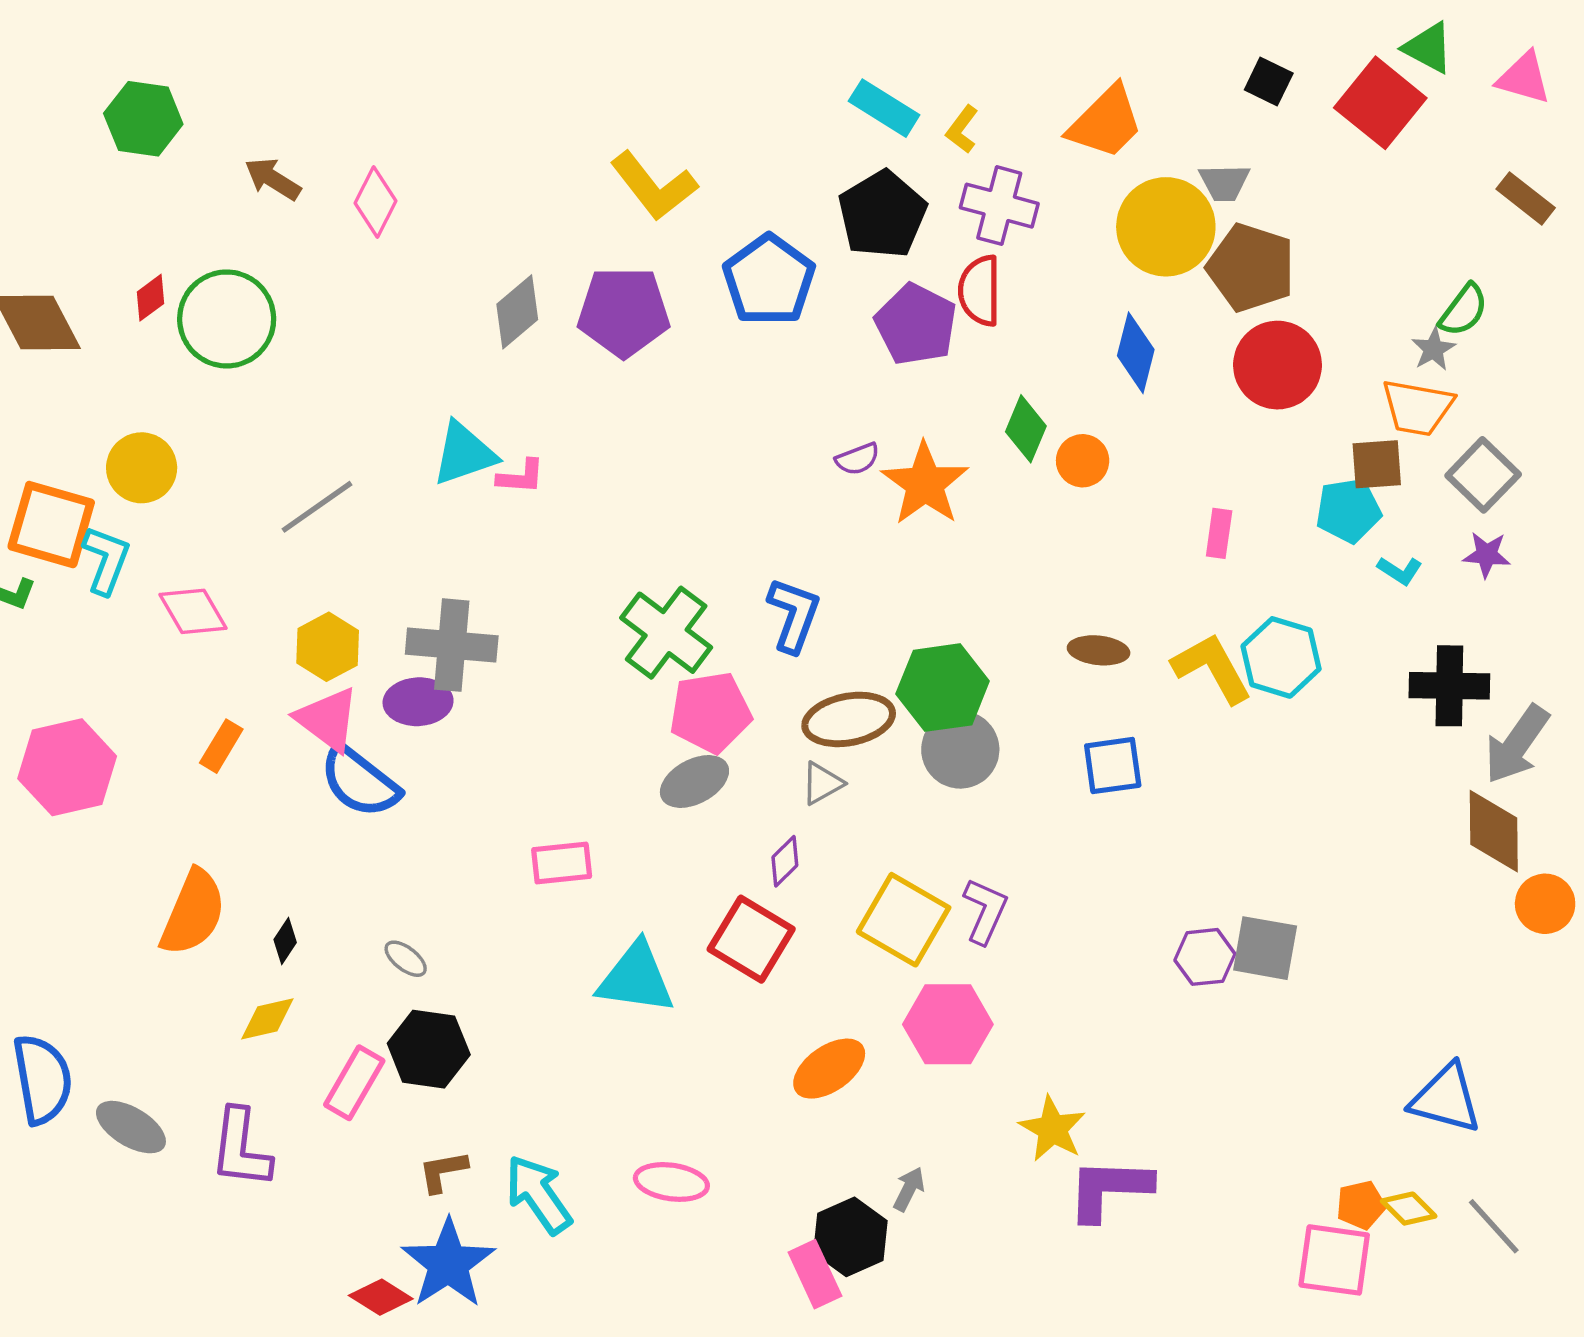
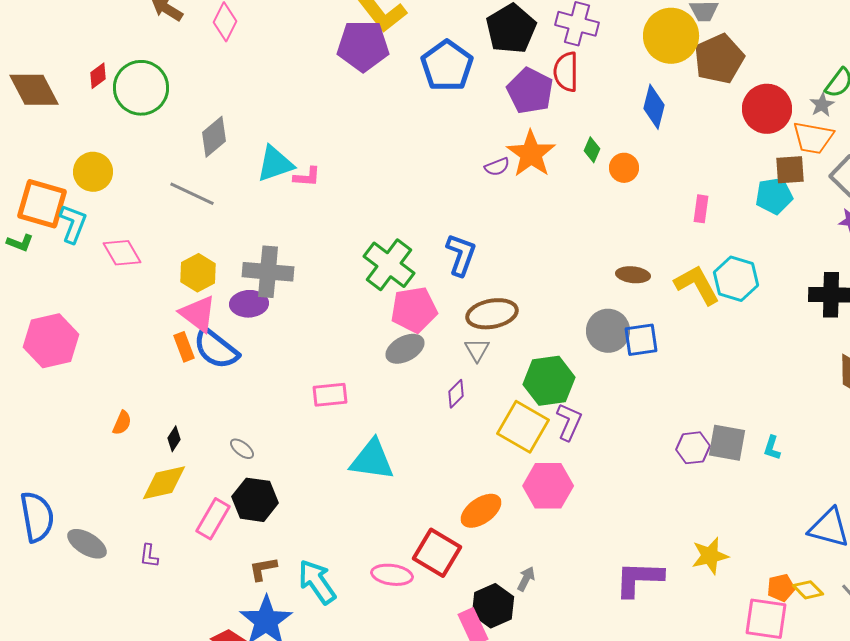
brown pentagon: (1251, 268) -> (719, 59), turned 30
gray diamond: (517, 312) -> (214, 137), moved
purple pentagon: (624, 312) -> (363, 46), moved
red circle: (1278, 365) -> (767, 109), moved
green diamond: (1026, 429) -> (592, 150), size x0.7
orange star: (925, 484) -> (531, 154), moved
gray line: (317, 507) -> (192, 194), turned 60
cyan L-shape: (1400, 571) -> (772, 448), moved, turned 75
green hexagon: (943, 688) -> (549, 381), moved
orange rectangle: (221, 746) -> (184, 347), moved, turned -52
gray circle: (960, 750) -> (608, 331), moved
gray triangle: (822, 783) -> (477, 350), turned -32
orange semicircle: (193, 913) -> (122, 423), size x0.5
red square: (751, 939) -> (437, 553), moved
yellow diamond: (267, 1019) -> (164, 483), size x1.4
yellow star: (1052, 1129) -> (710, 556), moved, turned 30
purple L-shape: (241, 1148) -> (149, 556), size x0.5

